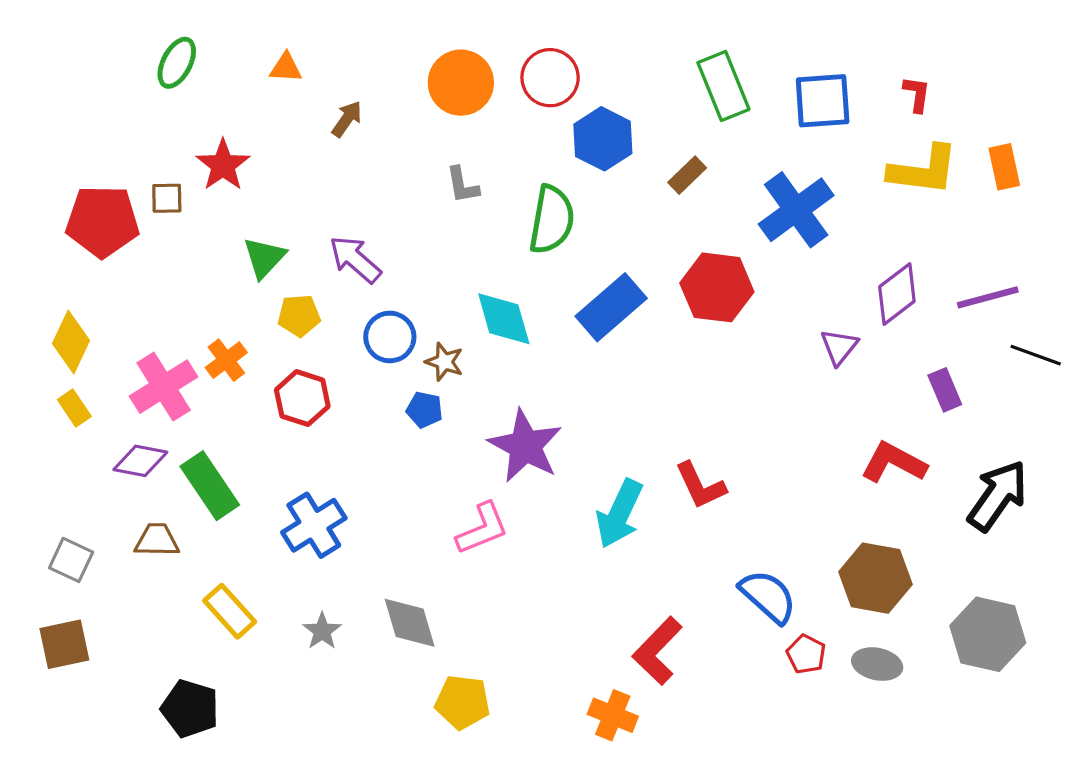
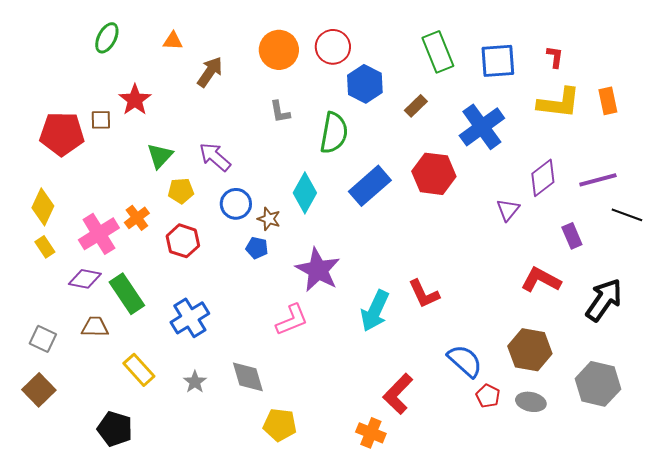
brown arrow: (347, 119) -> (210, 72), size x1.4
cyan diamond: (504, 319) -> (305, 193), turned 45
brown square: (64, 644) -> (39, 390), turned -32

